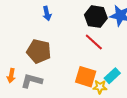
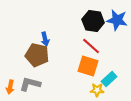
blue arrow: (47, 13) -> (45, 39), moved
orange arrow: (11, 76) -> (10, 87), moved
orange square: (86, 77) -> (88, 66), moved

